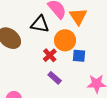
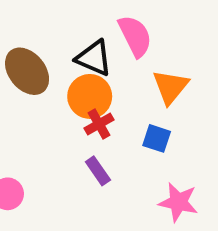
orange triangle: (78, 16) -> (170, 87), moved
orange circle: (65, 40) -> (90, 96), moved

